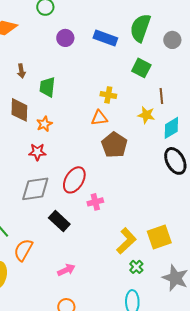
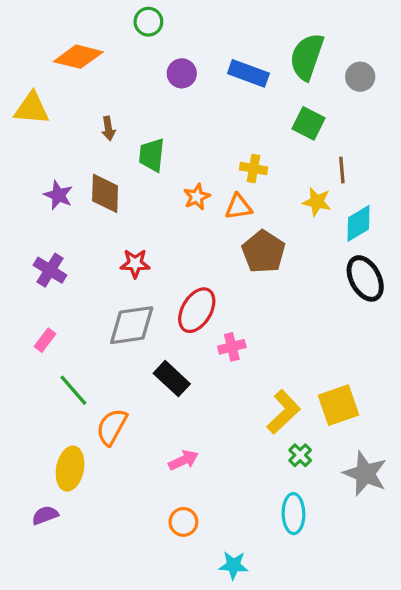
orange star: (44, 124) -> (197, 197), moved

